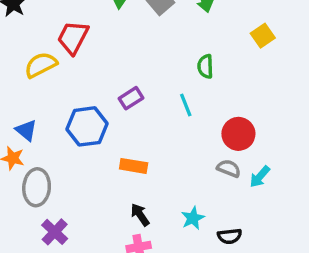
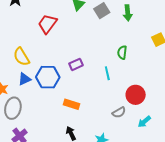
yellow semicircle: (41, 65) -> (21, 57), moved, turned -102
blue triangle: (26, 130) -> (24, 79), moved, turned 48
gray semicircle: (229, 168) -> (119, 112), moved, turned 120

